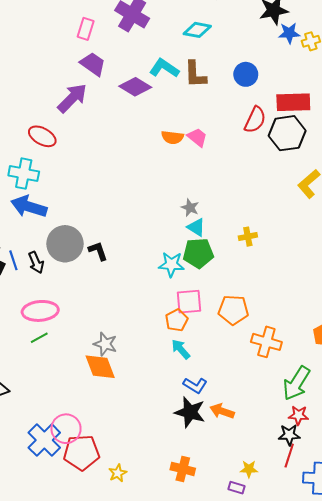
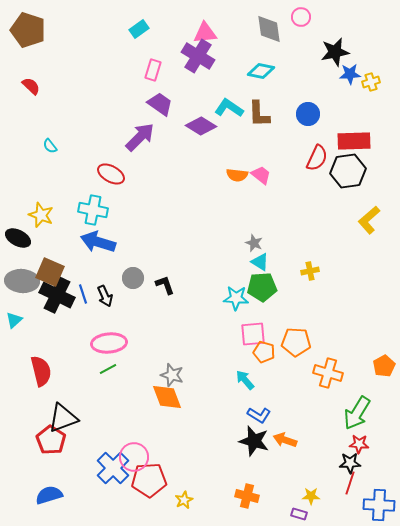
gray circle: (65, 244) -> (133, 278), size x0.6
orange pentagon: (177, 320) -> (264, 352), moved, turned -30

